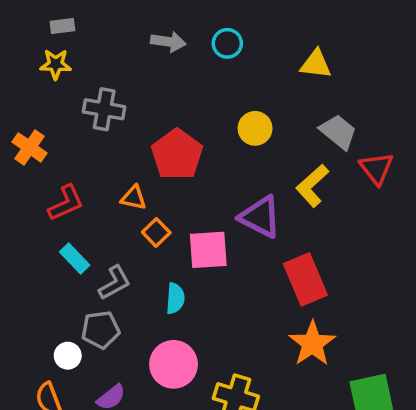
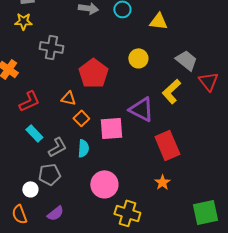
yellow triangle: (316, 64) -> (158, 21), moved
cyan semicircle: (175, 298) -> (83, 148), moved
orange star: (312, 344) -> (162, 182), moved, size x0.6
pink circle: (174, 364) -> (104, 184), moved

